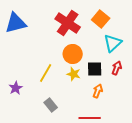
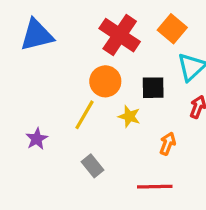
orange circle: (73, 54) -> (105, 81), moved
black square: (95, 69) -> (153, 88), moved

